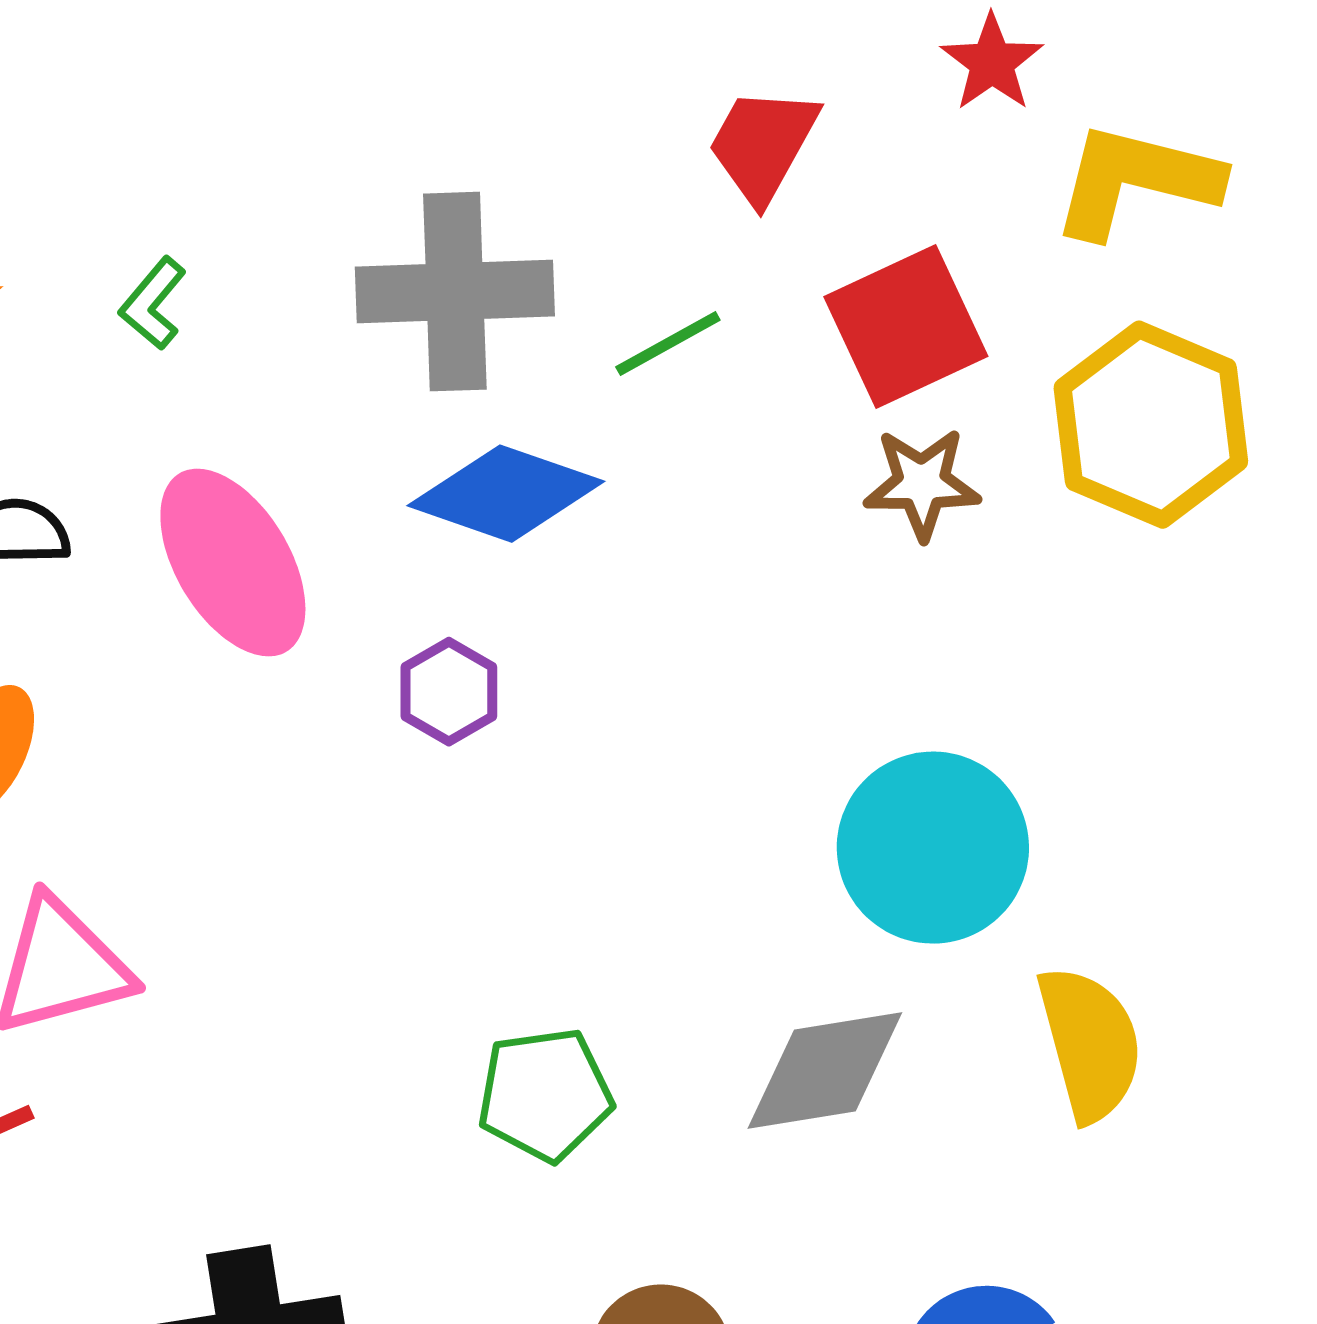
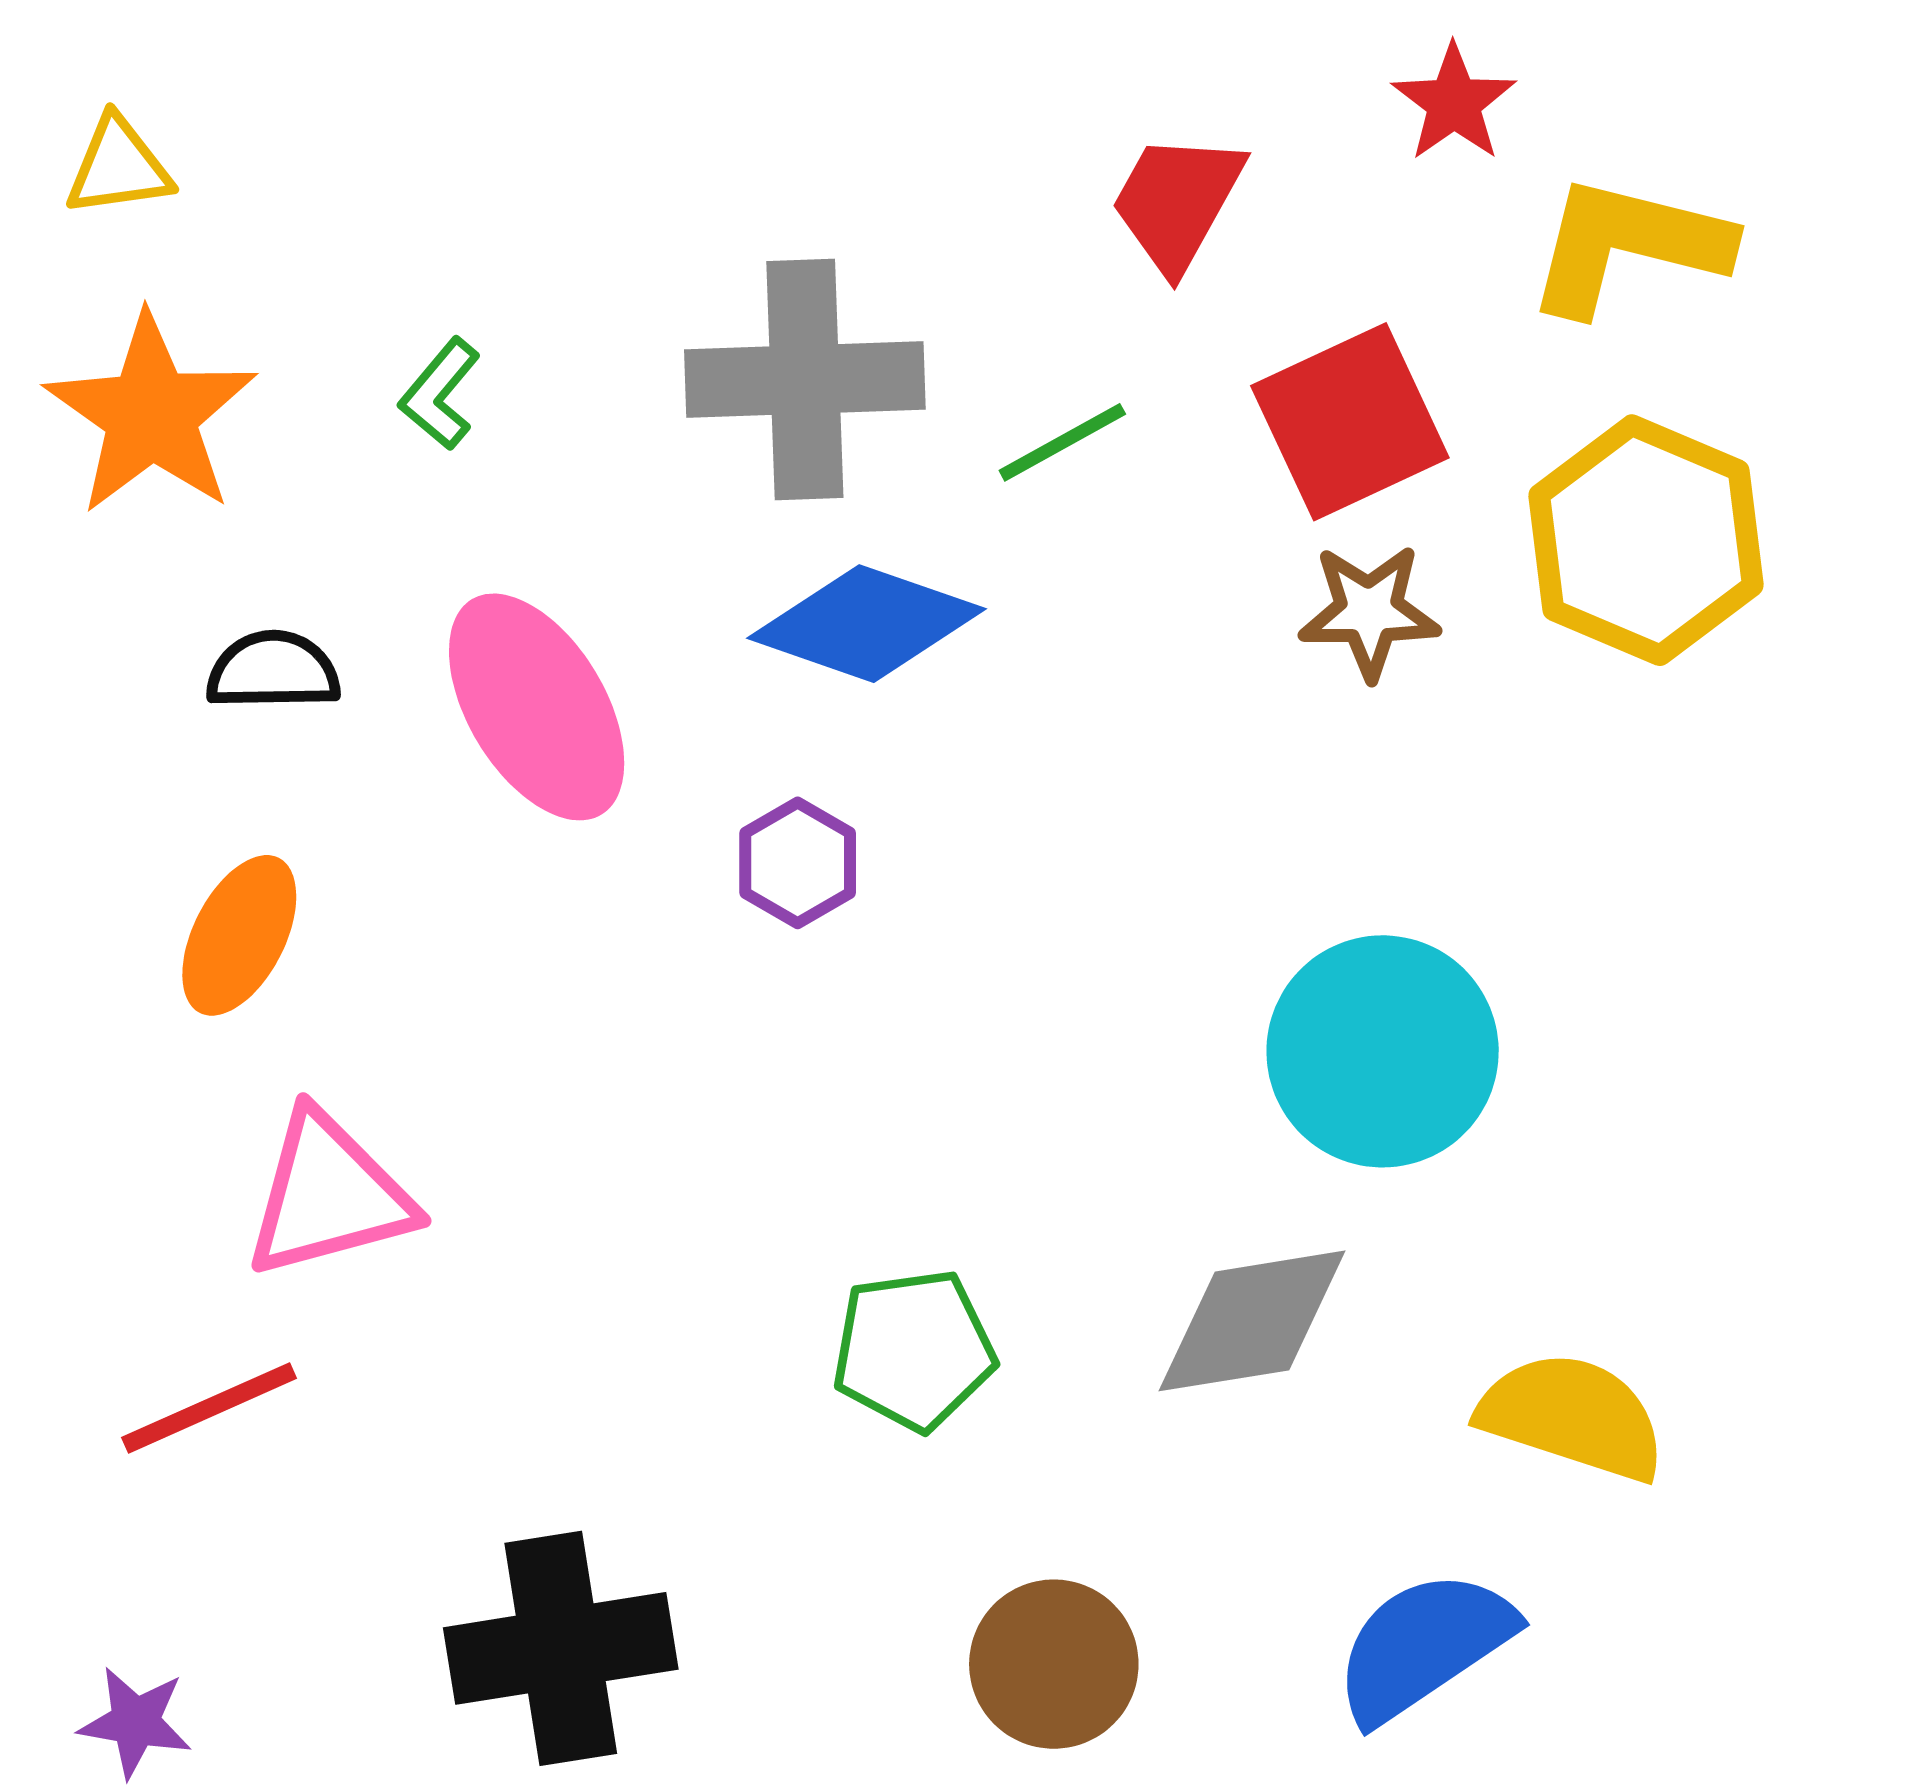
yellow semicircle: (1090, 1044) -> (1572, 1416), moved, turned -57

